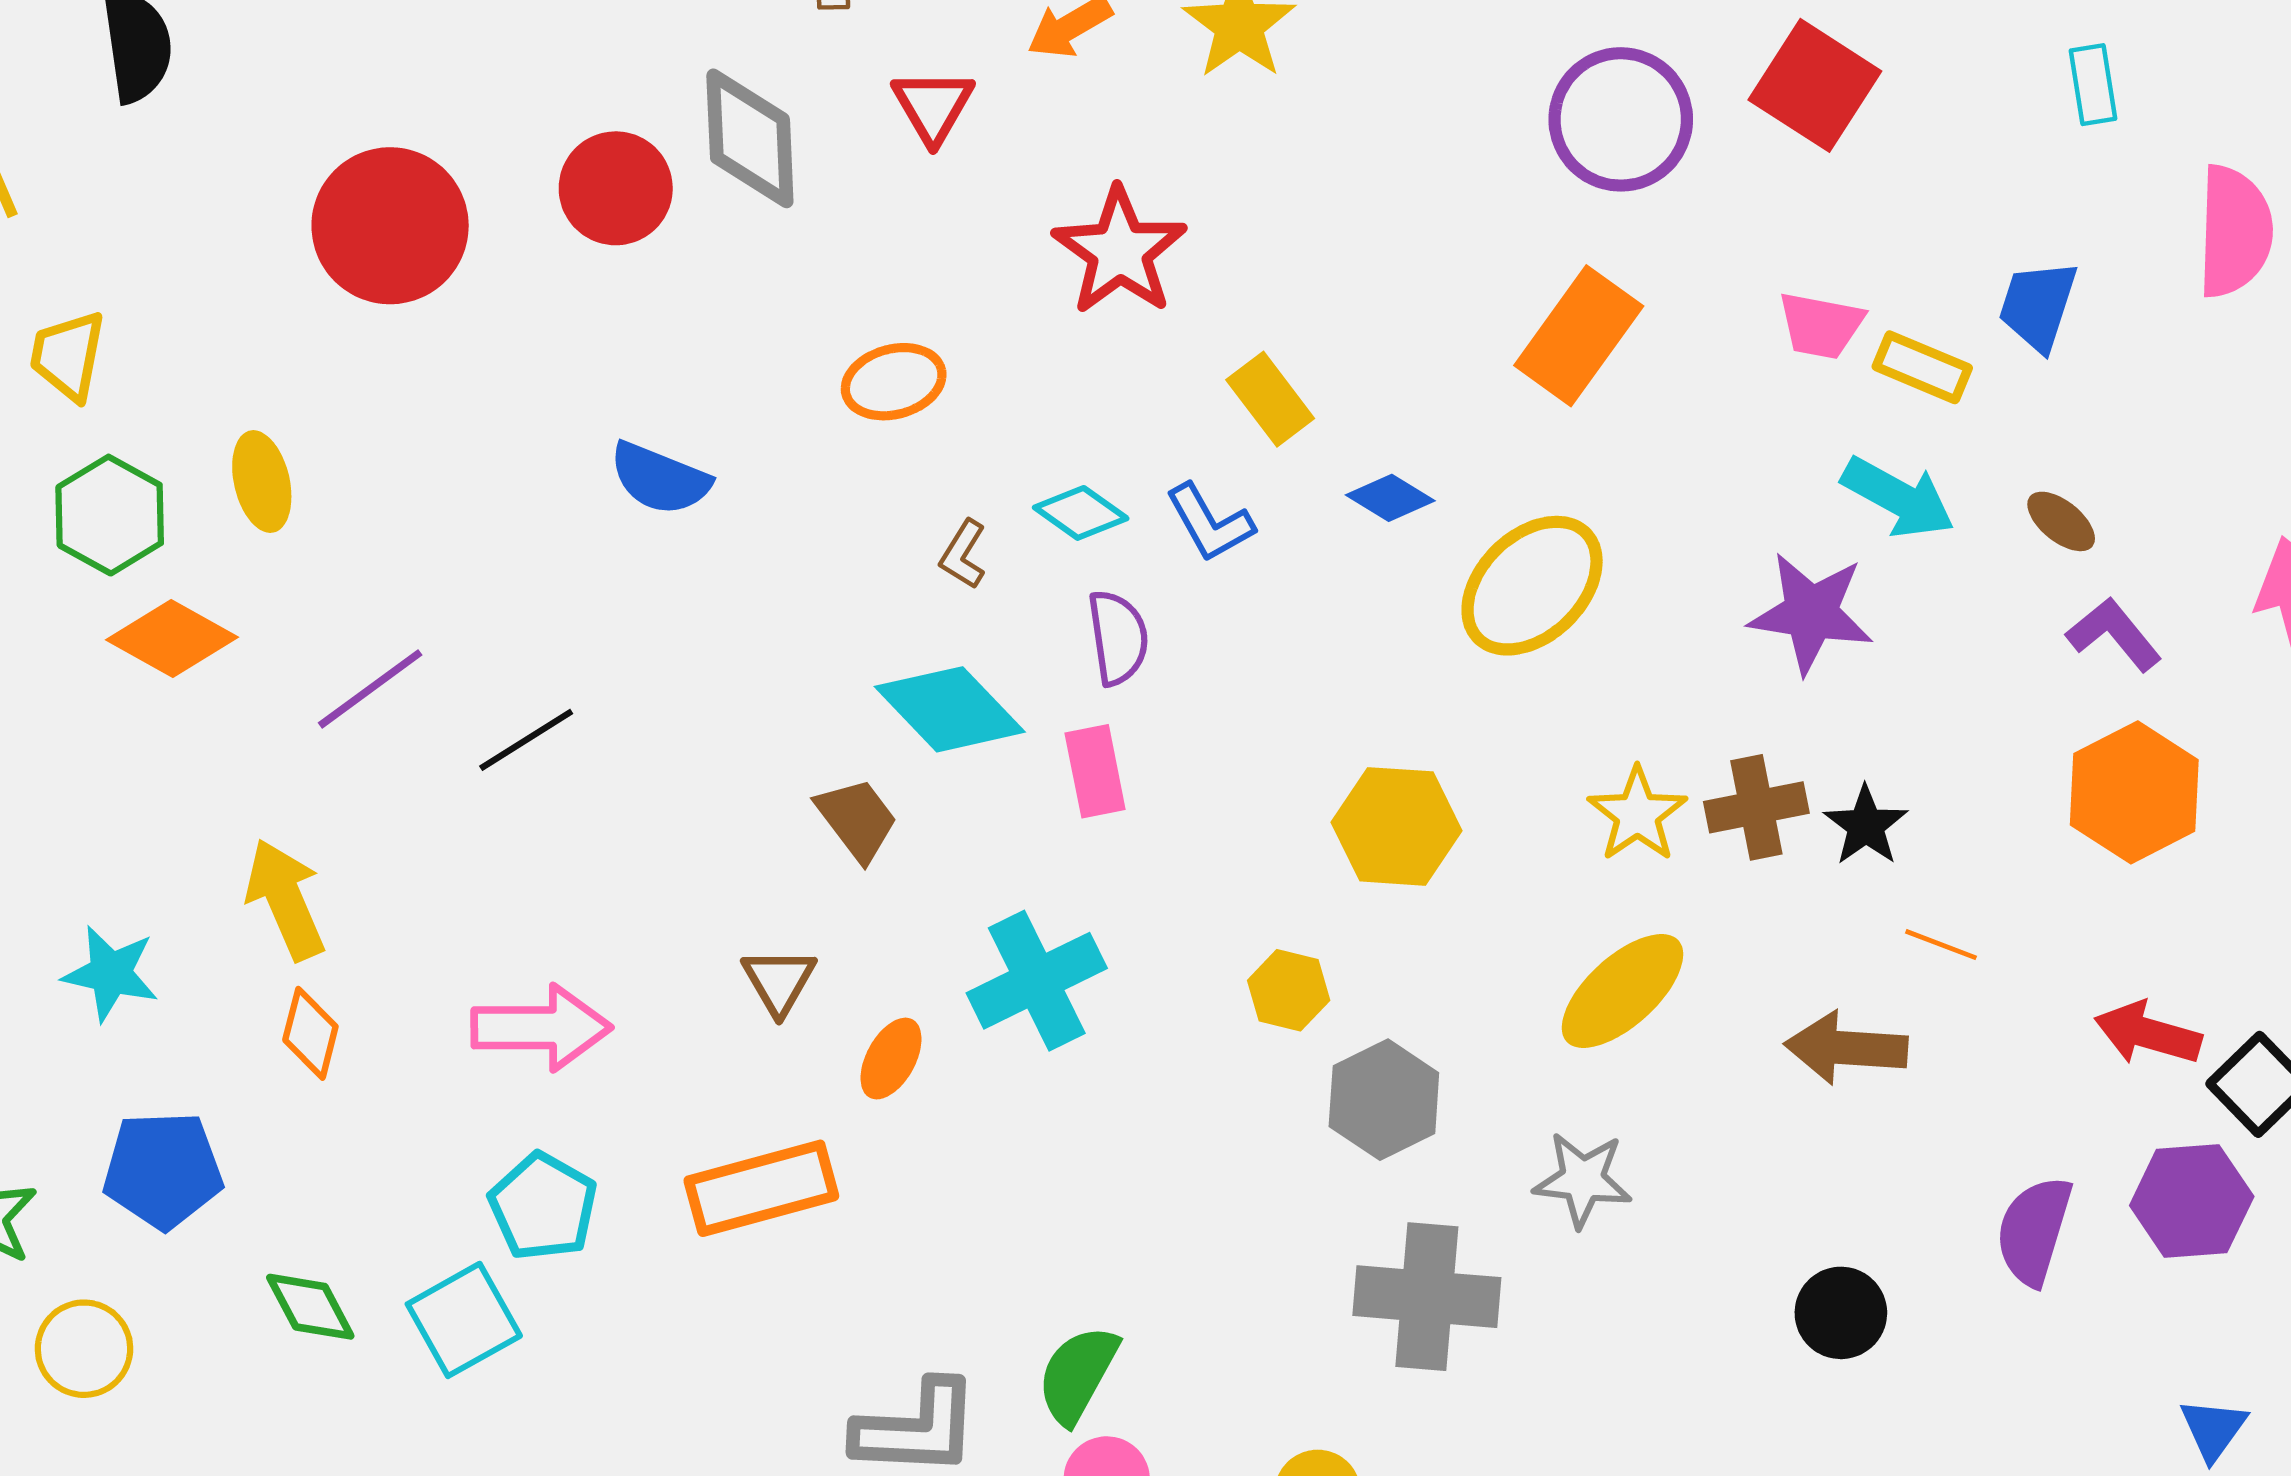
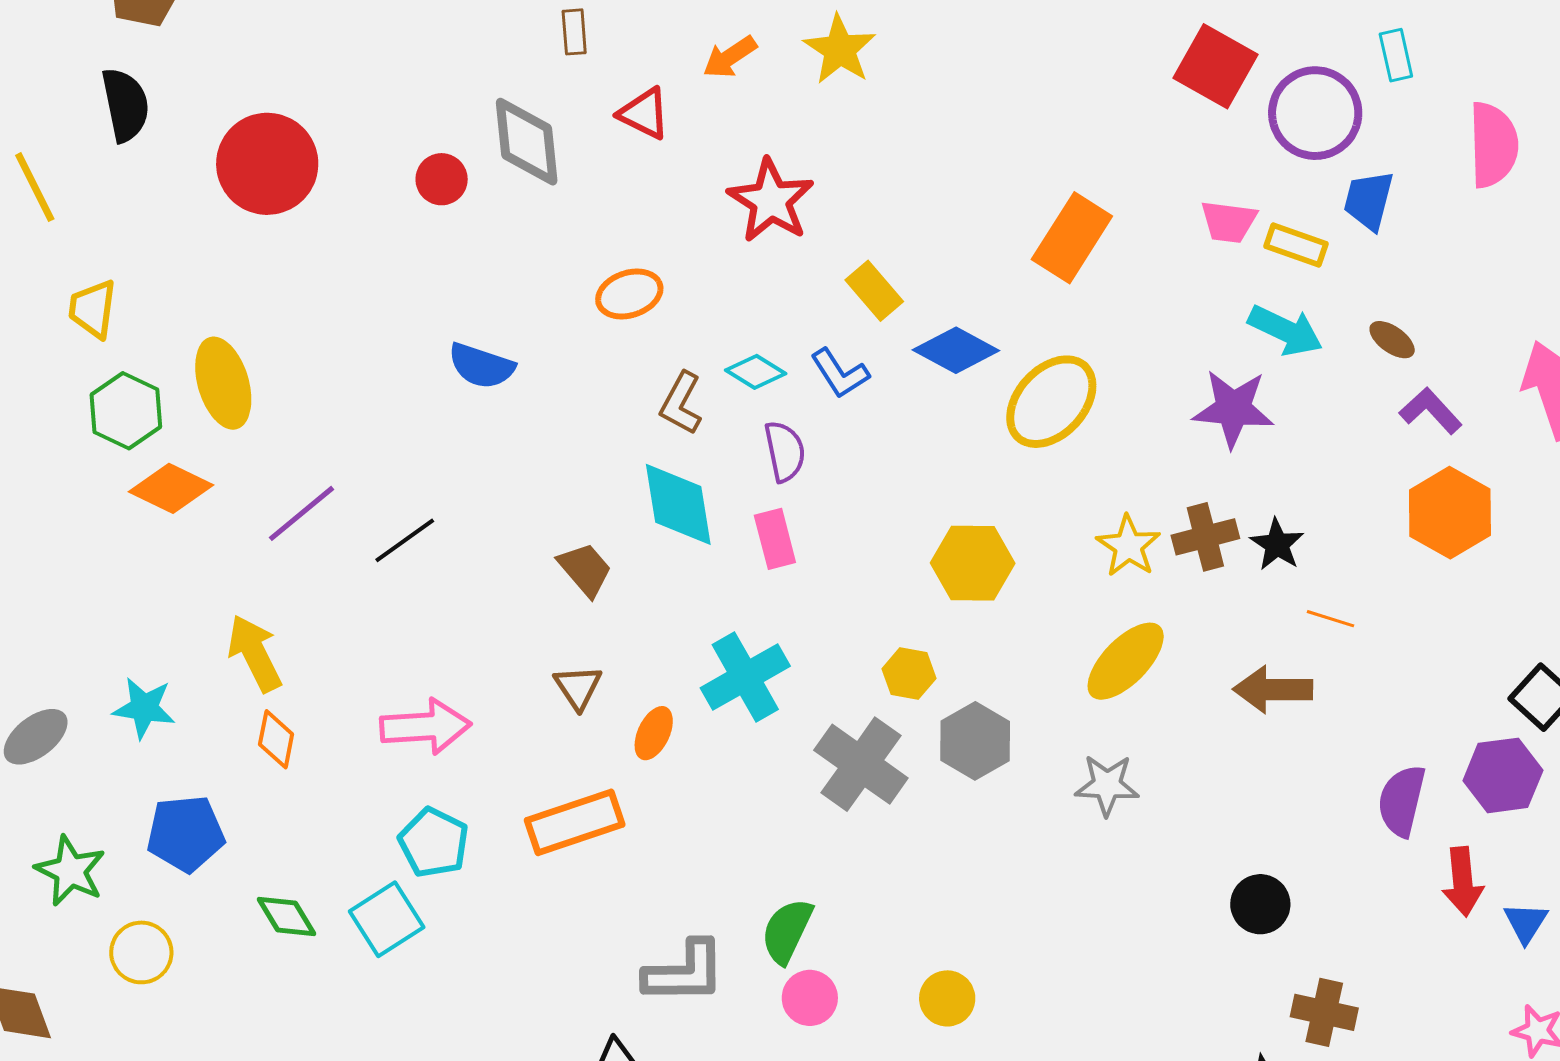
red triangle: (933, 106) -> (644, 114), turned -30
purple circle: (1621, 119) -> (1315, 113), moved
red circle: (616, 188) -> (442, 179), size x0.7
red circle: (390, 226) -> (267, 164), moved
yellow ellipse: (262, 482) -> (223, 383), size x1.4
blue diamond: (1390, 498) -> (956, 350), size x1.5
brown L-shape: (963, 554) -> (681, 403), size x1.4
cyan diamond: (950, 709) -> (678, 504), turned 38
brown trapezoid: (857, 819) -> (585, 569), moved
red arrow: (2148, 1033) -> (1463, 882), moved, turned -108
gray cross: (1427, 1297) -> (861, 764), moved, turned 34
black circle: (1841, 1313) -> (1260, 904), moved

